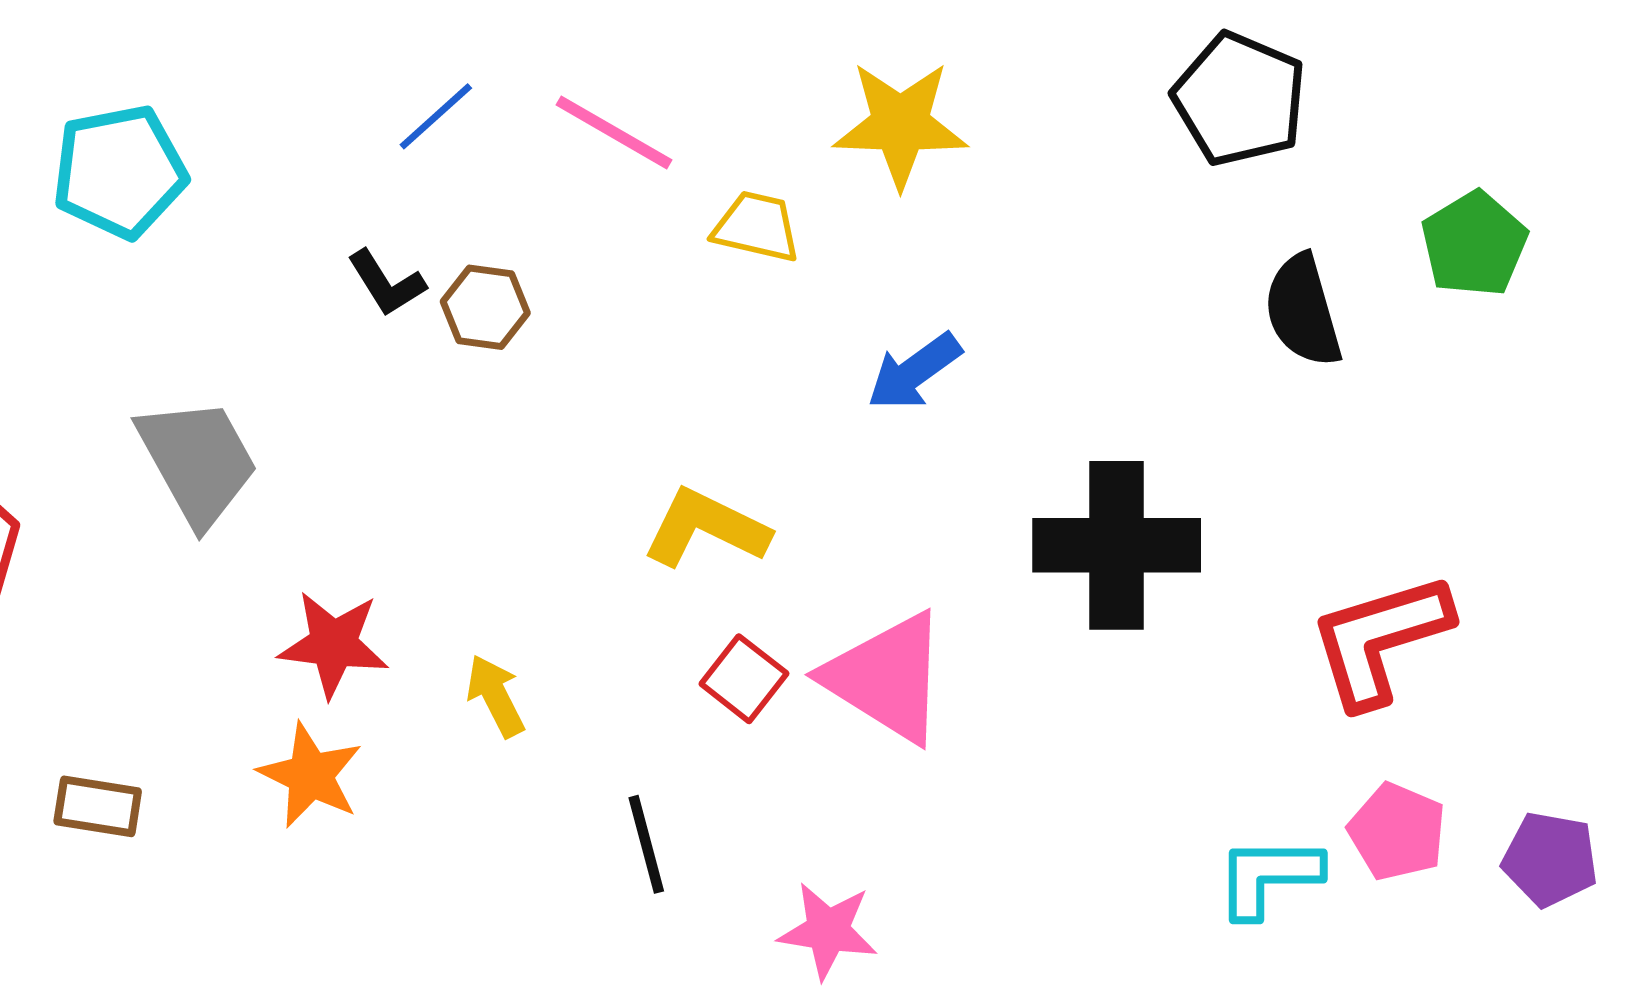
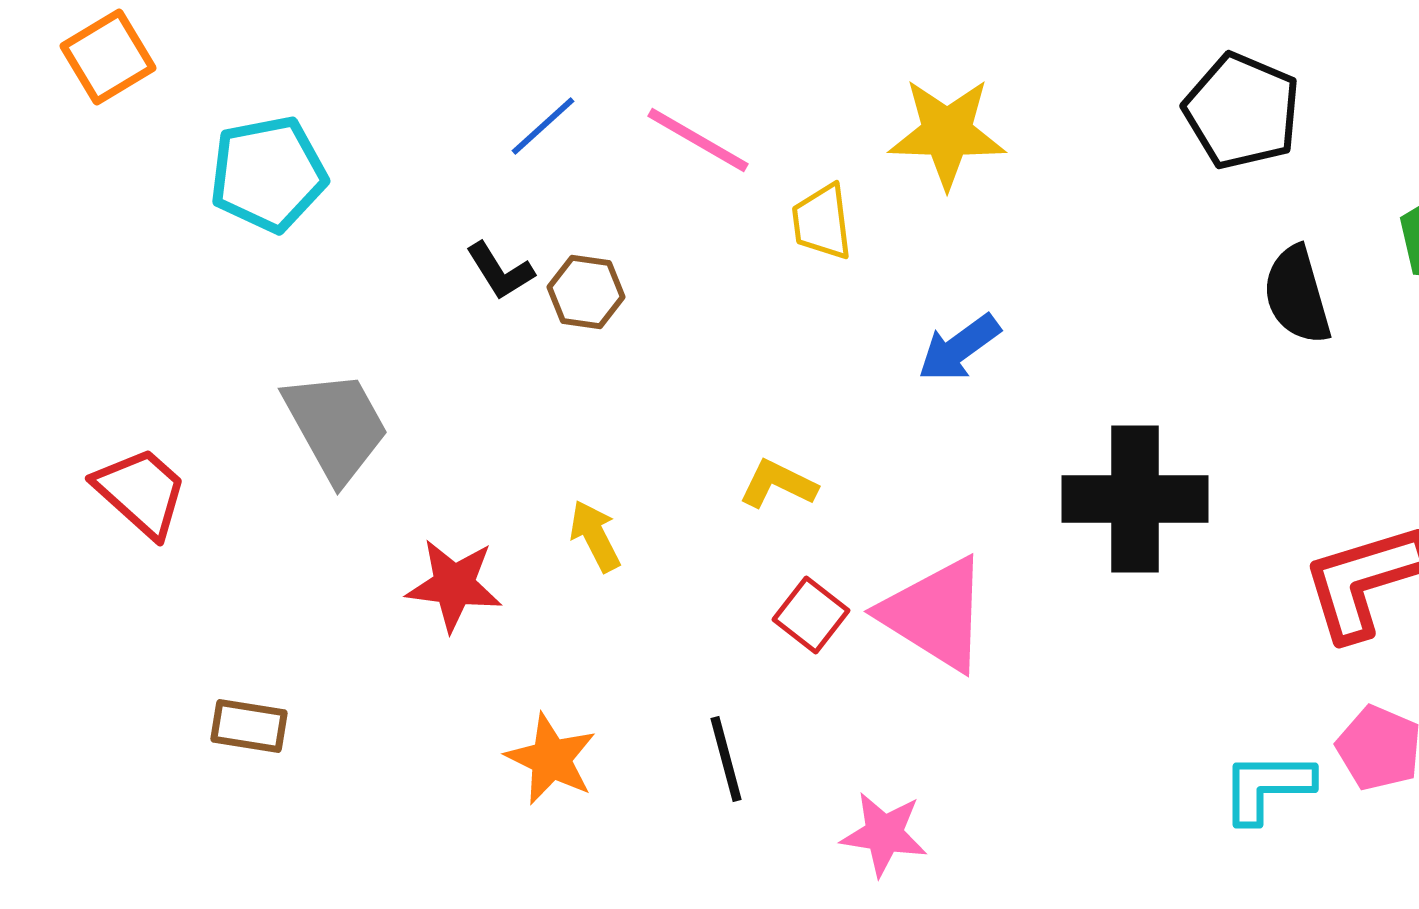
yellow trapezoid: (757, 227) -> (822, 222), turned -110
yellow L-shape: (706, 528) -> (778, 484), size x0.7
yellow arrow: (496, 696) -> (595, 536), moved
orange star: (310, 775) -> (551, 759), moved

